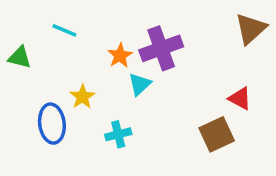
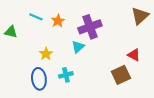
orange star: (120, 56) -> (58, 21), moved
blue ellipse: (52, 124) -> (39, 79), moved

